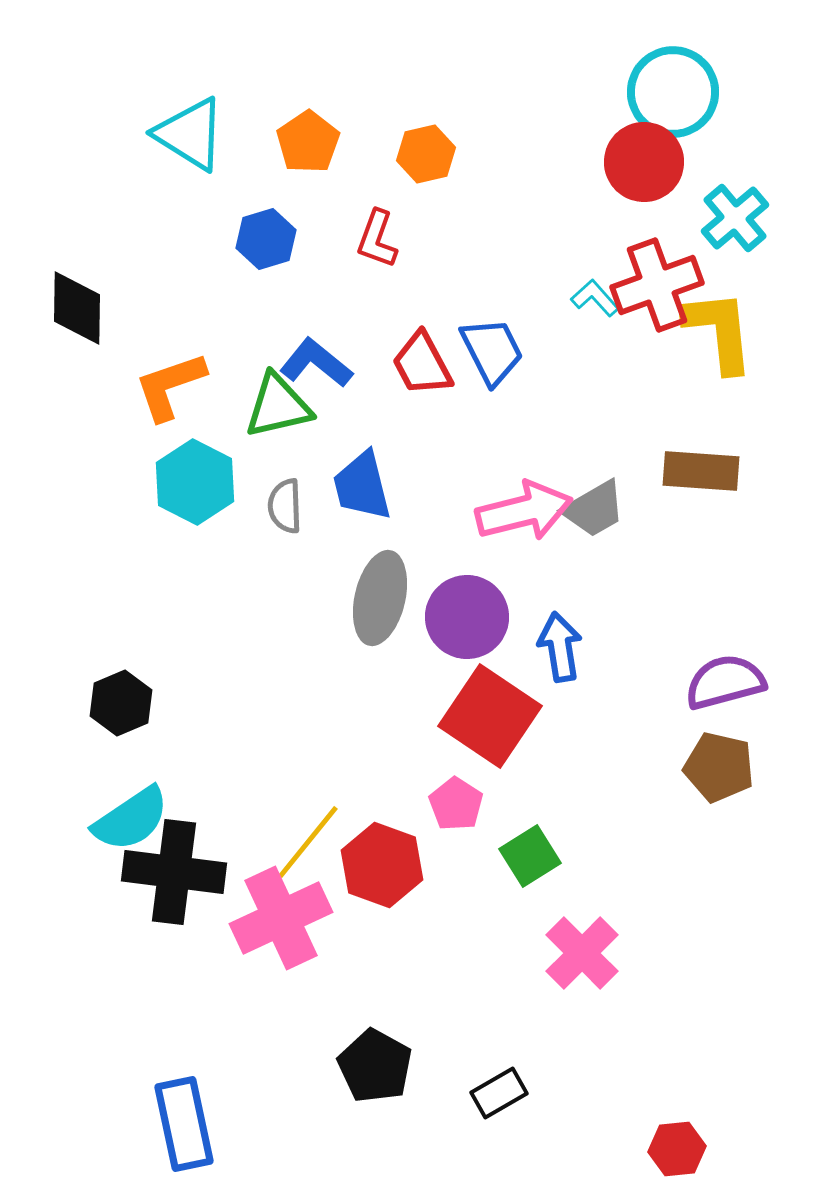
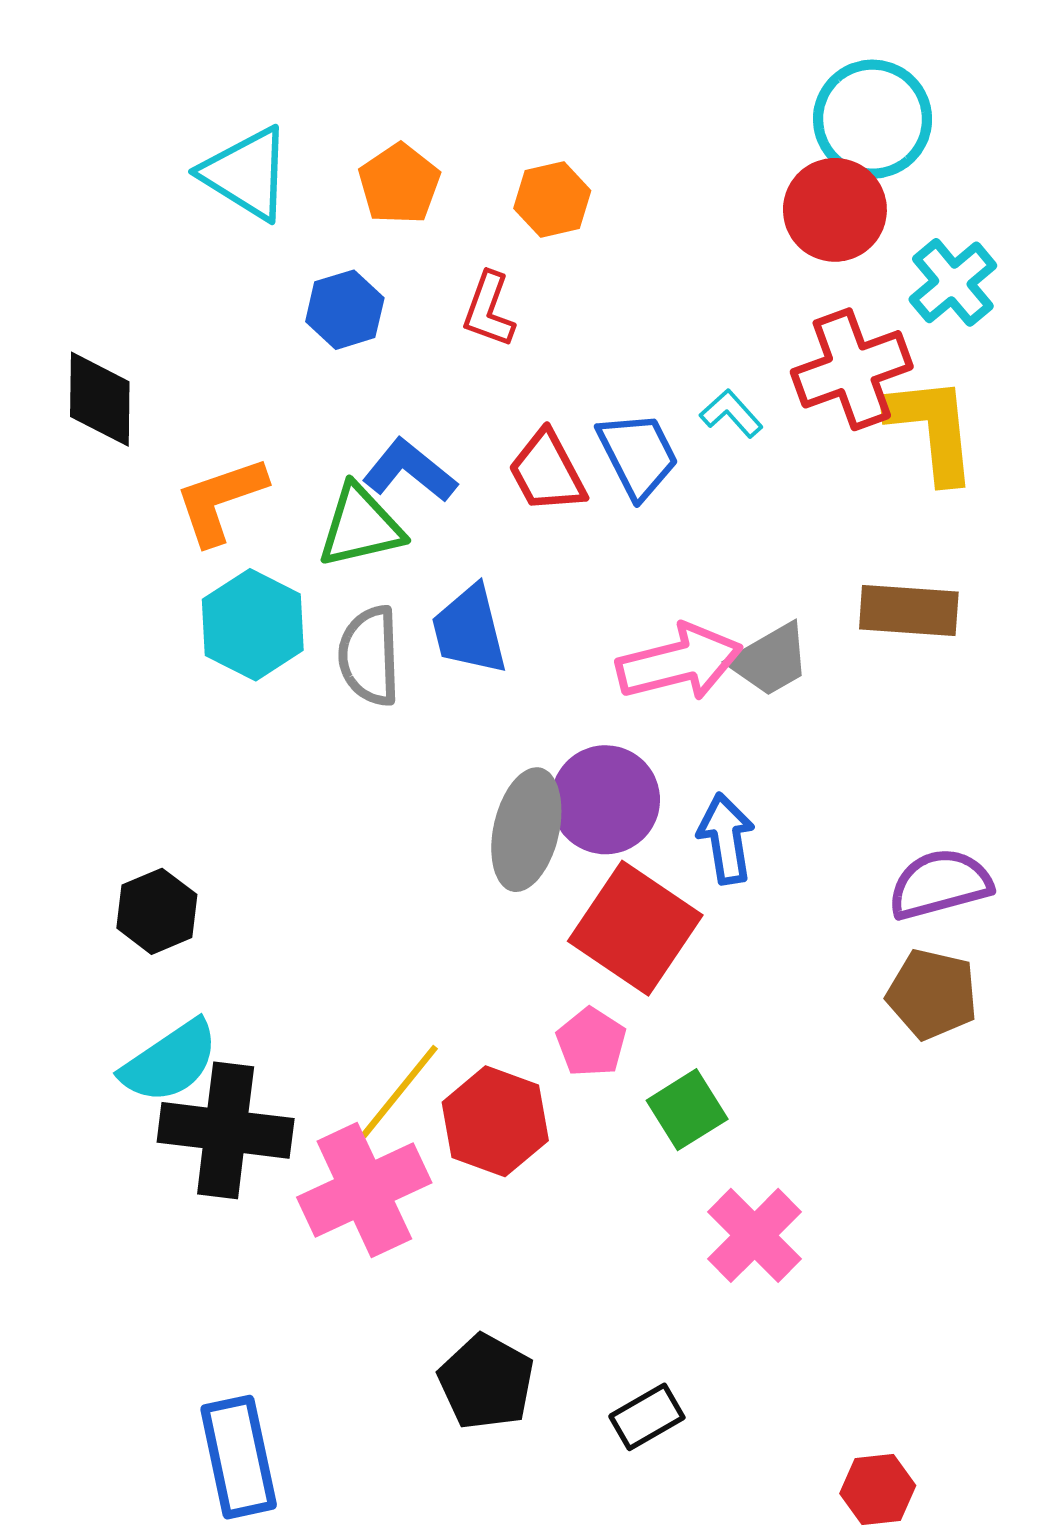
cyan L-shape: (595, 298) -> (731, 413), moved
gray semicircle: (285, 506) -> (369, 656), size x1.4
gray ellipse: (380, 598) -> (526, 830), moved

